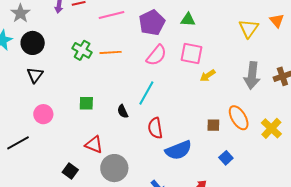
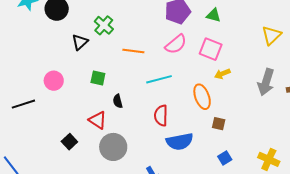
orange line: (111, 52) -> (133, 51), moved
black triangle: (35, 75) -> (80, 42), moved
cyan line: (146, 93) -> (159, 79), turned 35
black semicircle: (123, 111) -> (118, 101), moved
orange ellipse: (239, 118) -> (202, 97), moved
yellow cross: (271, 128) -> (269, 159), moved, turned -30

